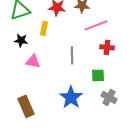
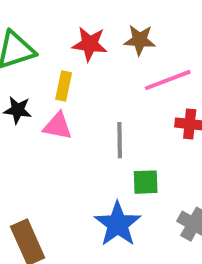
pink triangle: (33, 61) -> (58, 126), moved
green square: (98, 75) -> (146, 182), moved

